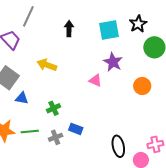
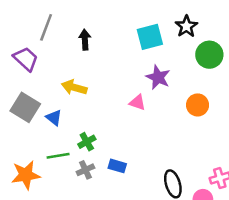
black arrow: (69, 29) -> (85, 40), moved
blue triangle: (22, 98) -> (54, 118), moved, turned 32
green line: (30, 131) -> (58, 156), moved
gray cross: (56, 137) -> (85, 170), moved

